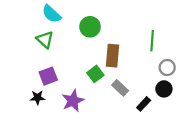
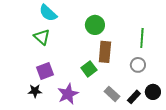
green circle: (90, 27) -> (95, 25), moved
gray circle: (167, 68) -> (138, 65), moved
gray rectangle: (120, 88) -> (112, 94), moved
black circle: (164, 89) -> (153, 92), moved

